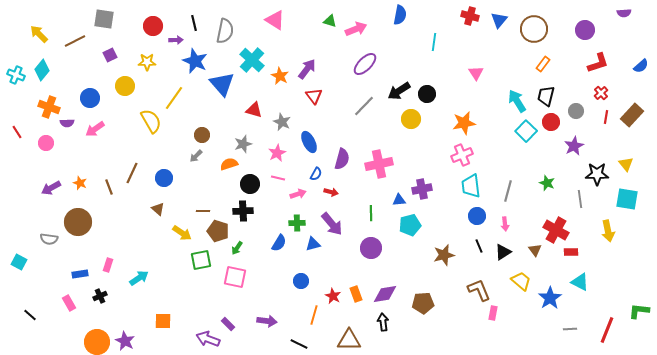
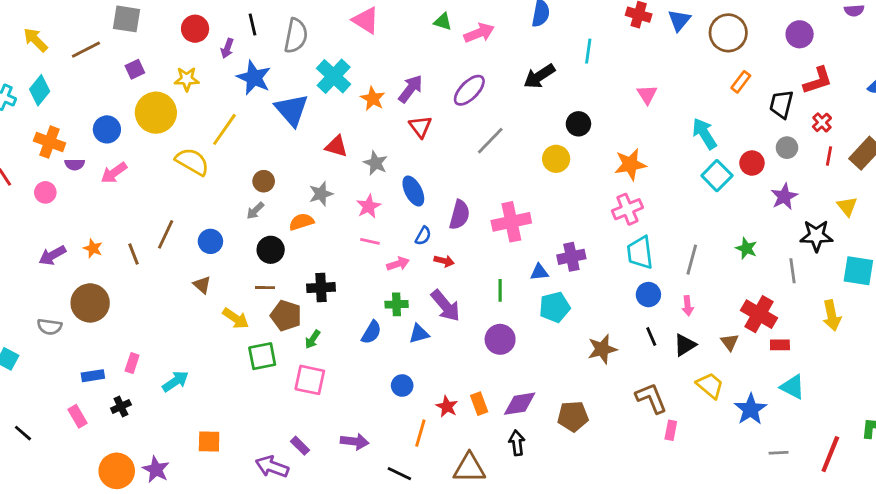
purple arrow: (176, 40) -> (227, 48), turned 112
purple ellipse: (365, 64) -> (469, 90), moved
yellow circle: (125, 86) -> (156, 113), size x1.5
black arrow: (399, 91) -> (539, 76), moved
black trapezoid: (546, 96) -> (781, 104), moved
yellow semicircle: (151, 121) -> (192, 162), turned -30
yellow triangle: (626, 164) -> (847, 206), moved
black circle: (250, 184) -> (271, 250), moved

